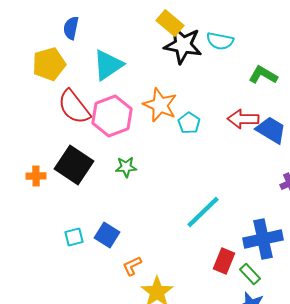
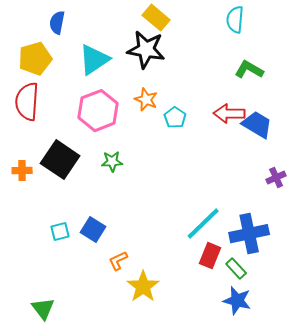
cyan semicircle: (220, 41) -> (235, 20), moved, turned 84
black star: (183, 45) -> (146, 50), moved
orange star: (160, 105) -> (146, 100), size x0.7
red semicircle: (74, 107) -> (27, 102), moved, turned 42
cyan line: (203, 212) -> (203, 224), moved

